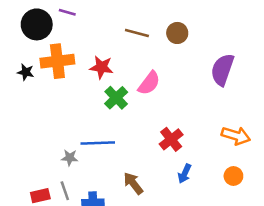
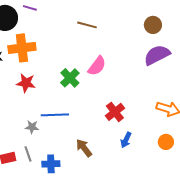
brown circle: (177, 33) -> (153, 25), moved
red star: (101, 67) -> (26, 83), moved
purple semicircle: (222, 70) -> (157, 55), turned 44

